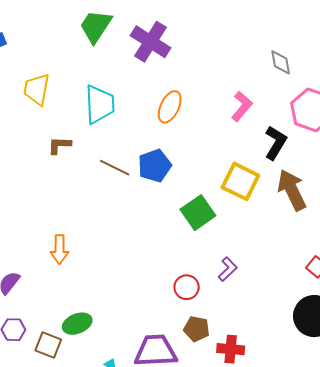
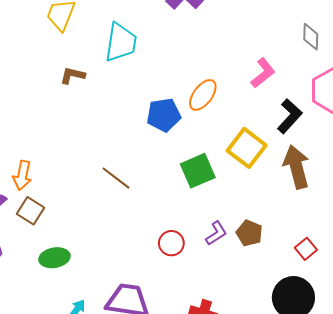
orange ellipse: (170, 107) -> (203, 95), moved
brown line: (115, 168) -> (116, 178), moved
orange arrow: (60, 249) -> (22, 175), moved
brown pentagon: (197, 329) -> (249, 233), moved
brown square: (48, 345) -> (31, 211), moved

